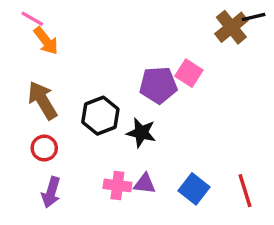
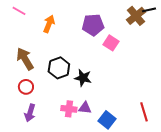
orange arrow: (46, 41) -> (49, 24), moved, turned -120
purple pentagon: (158, 85) -> (93, 25), moved
blue square: (194, 189) -> (107, 120), moved

